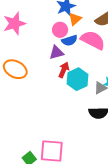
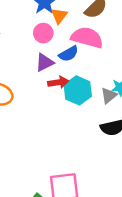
blue semicircle: (69, 40) -> (69, 54), moved
red arrow: (64, 70) -> (58, 82), turned 70

